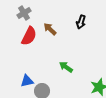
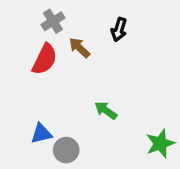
gray cross: (24, 13) -> (53, 21), moved
black arrow: (81, 22) -> (119, 30), moved

